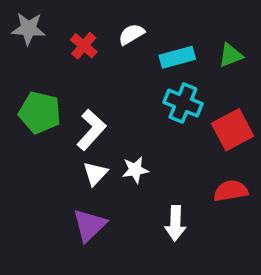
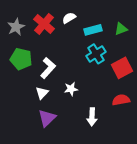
gray star: (28, 29) -> (16, 27), moved, turned -30
red cross: (84, 46) -> (44, 24), size x1.5
cyan cross: (183, 103) -> (96, 54), turned 36
white triangle: (95, 174) -> (42, 93), moved

